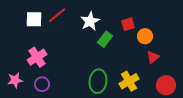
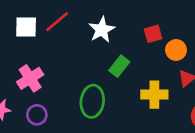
green rectangle: (105, 39) -> (119, 66), moved
green ellipse: (98, 81) -> (92, 101), moved
yellow cross: (129, 81) -> (154, 95), moved, turned 30

